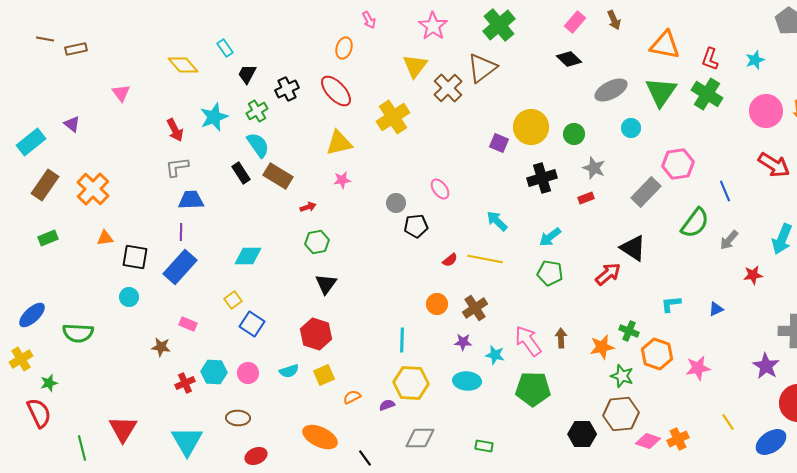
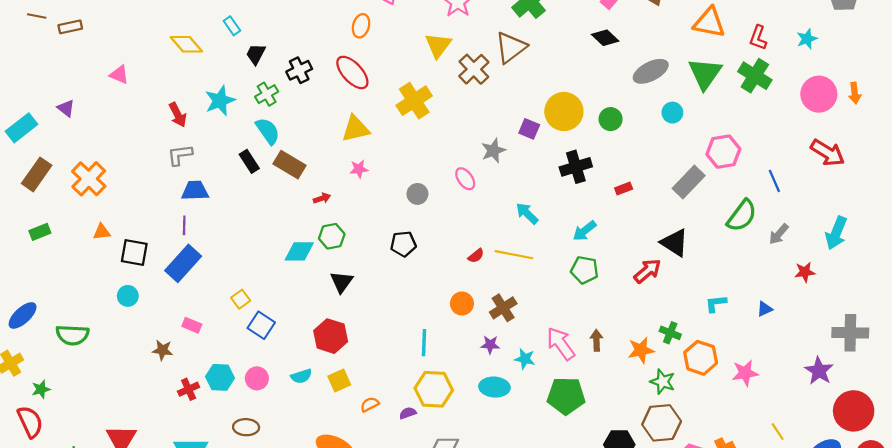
pink triangle: (121, 93) -> (119, 75), turned -30
gray star: (594, 168) -> (493, 151), moved, turned 30
black pentagon: (416, 226) -> (403, 244), moved
cyan diamond: (248, 256) -> (299, 251), moved

